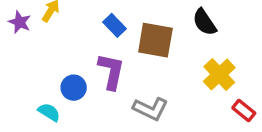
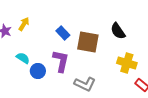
yellow cross: (219, 75) -> (127, 63), turned -30
cyan semicircle: (49, 112) -> (23, 58), moved

